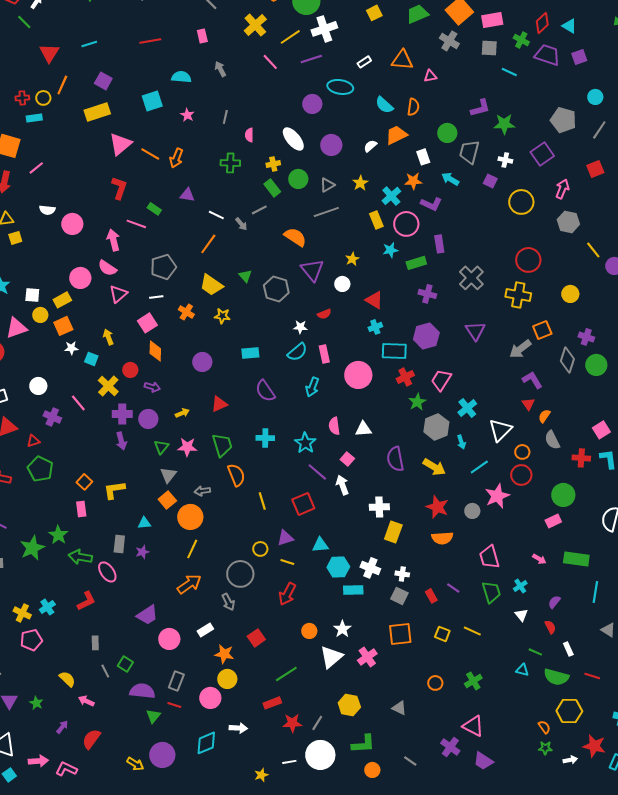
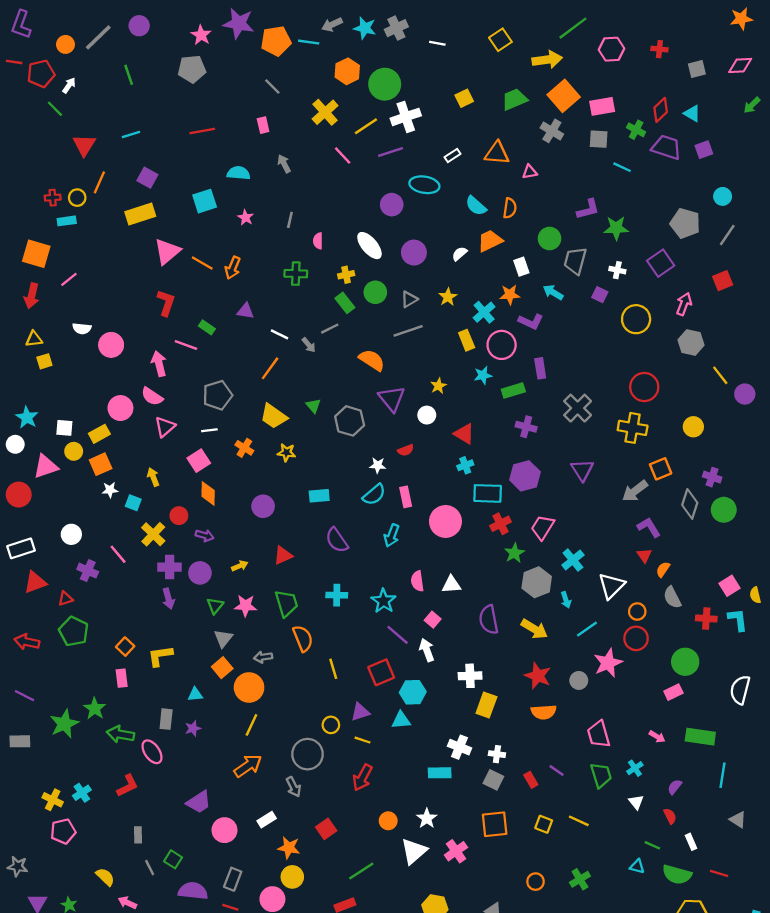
cyan hexagon: (338, 567) -> (413, 692), moved

